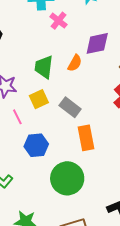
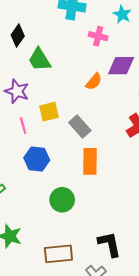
pink cross: (59, 21) -> (98, 36), moved, turned -36
green trapezoid: (44, 67) -> (39, 60), moved, turned -50
green circle: (67, 178) -> (62, 200), size x0.7

